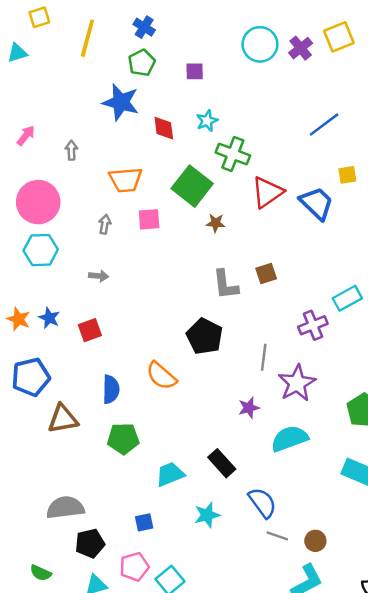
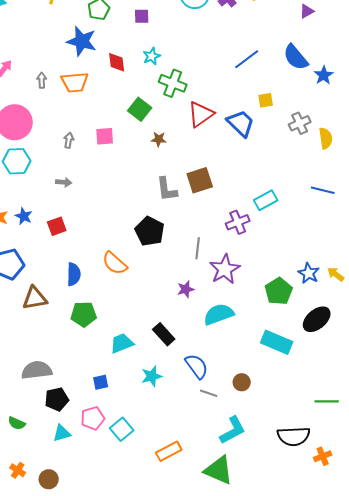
orange trapezoid: (126, 180) -> (75, 82), moved
green square: (192, 186) -> (140, 109), size x0.7
brown square: (266, 273) -> (200, 180), size x1.5
brown circle: (315, 541) -> (242, 382), moved

